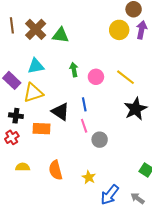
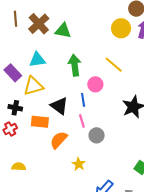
green arrow: (74, 70) -> (75, 65), size x1.5
pink circle: (96, 77) -> (95, 84), moved
yellow line: (125, 77) -> (114, 65), moved
yellow semicircle: (23, 167) -> (19, 167), moved
orange semicircle: (56, 170) -> (59, 140), moved, turned 54
yellow star: (89, 177) -> (79, 164), moved

